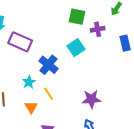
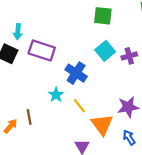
purple cross: (98, 29) -> (129, 56), moved
orange triangle: (31, 107) -> (102, 125), moved, size x1.5

